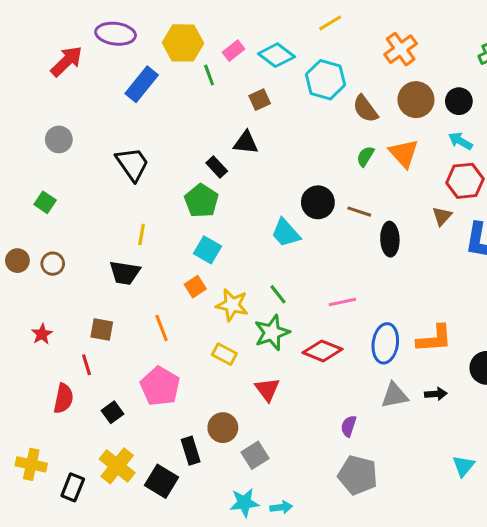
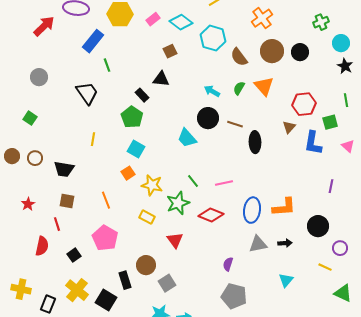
green line: (209, 75) -> (107, 65), moved
cyan arrow: (460, 141) -> (212, 91), moved
black trapezoid: (125, 273) -> (64, 169), moved
green line: (278, 294) -> (193, 181), moved
cyan triangle: (463, 466) -> (286, 280), moved

